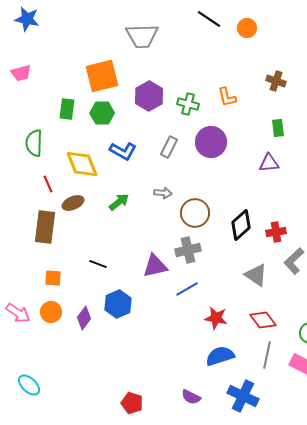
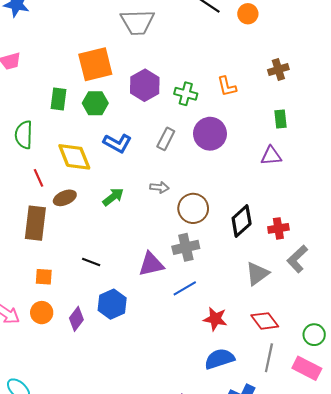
brown cross: (276, 81) -> (278, 70), turned -36
gray triangle: (256, 275) -> (257, 274), turned 50

